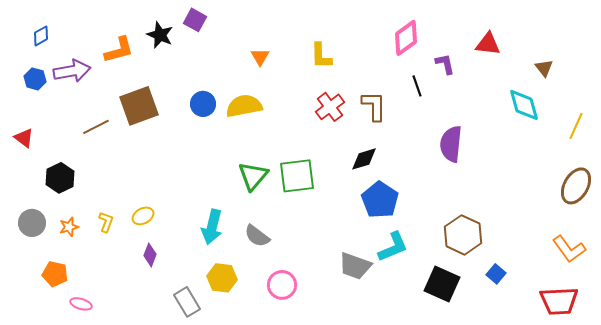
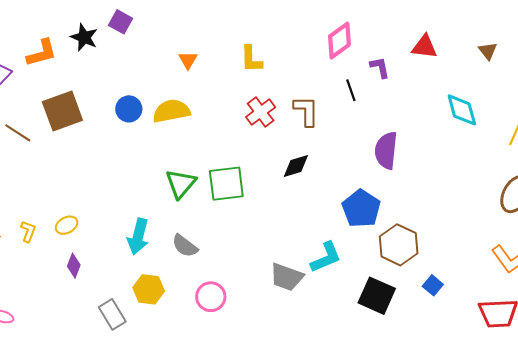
brown triangle: (544, 68) -> (488, 51), moved
brown line: (96, 127) -> (18, 133), turned 60
blue pentagon: (380, 200) -> (361, 209), moved

